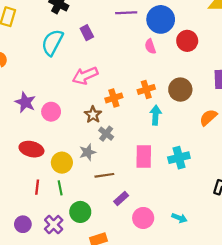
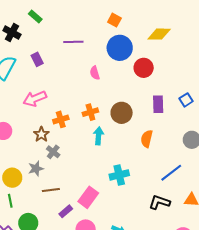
blue circle: (161, 19) -> (120, 48), moved
red circle: (187, 41) -> (144, 68), moved
orange semicircle: (208, 117) -> (147, 139), turned -36
pink rectangle: (144, 156) -> (88, 197), moved, turned 35

